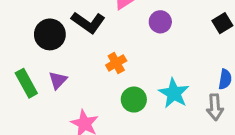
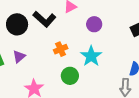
cyan star: (174, 93) -> (91, 56), moved

